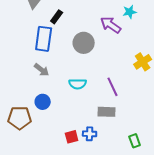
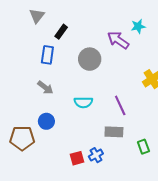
blue rectangle: (44, 39) -> (47, 55), size x0.7
blue cross: (90, 134) -> (96, 155), turned -32
green rectangle: (135, 141) -> (143, 147), moved

